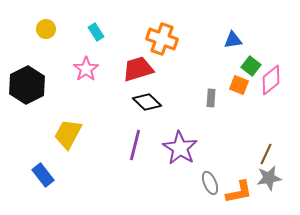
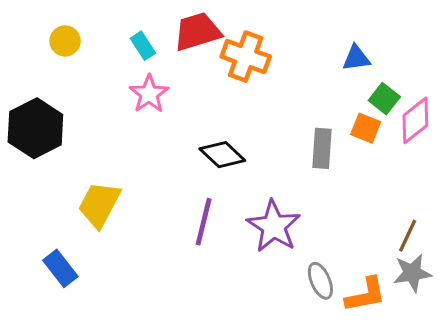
pink star: (86, 69) -> (149, 94), moved
red trapezoid: (138, 69) -> (197, 32), moved
gray rectangle: (211, 98) -> (322, 148), size x1.4

